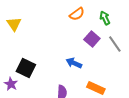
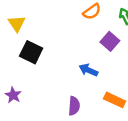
black square: (26, 68) -> (31, 52), moved

